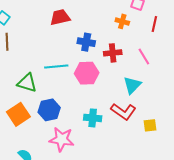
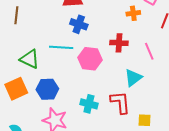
orange cross: (122, 21) -> (133, 13), turned -32
blue cross: (86, 42) -> (79, 24), moved
red L-shape: (123, 112) -> (120, 102), turned -140

